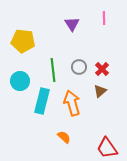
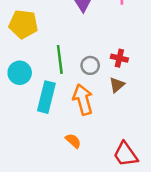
gray circle: (79, 67) -> (90, 65), moved
red cross: (102, 69) -> (119, 58), turned -32

